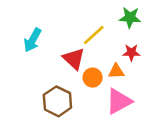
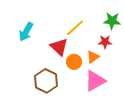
green star: (130, 18) -> (112, 21), moved
orange triangle: (116, 71) -> (93, 57), turned -32

